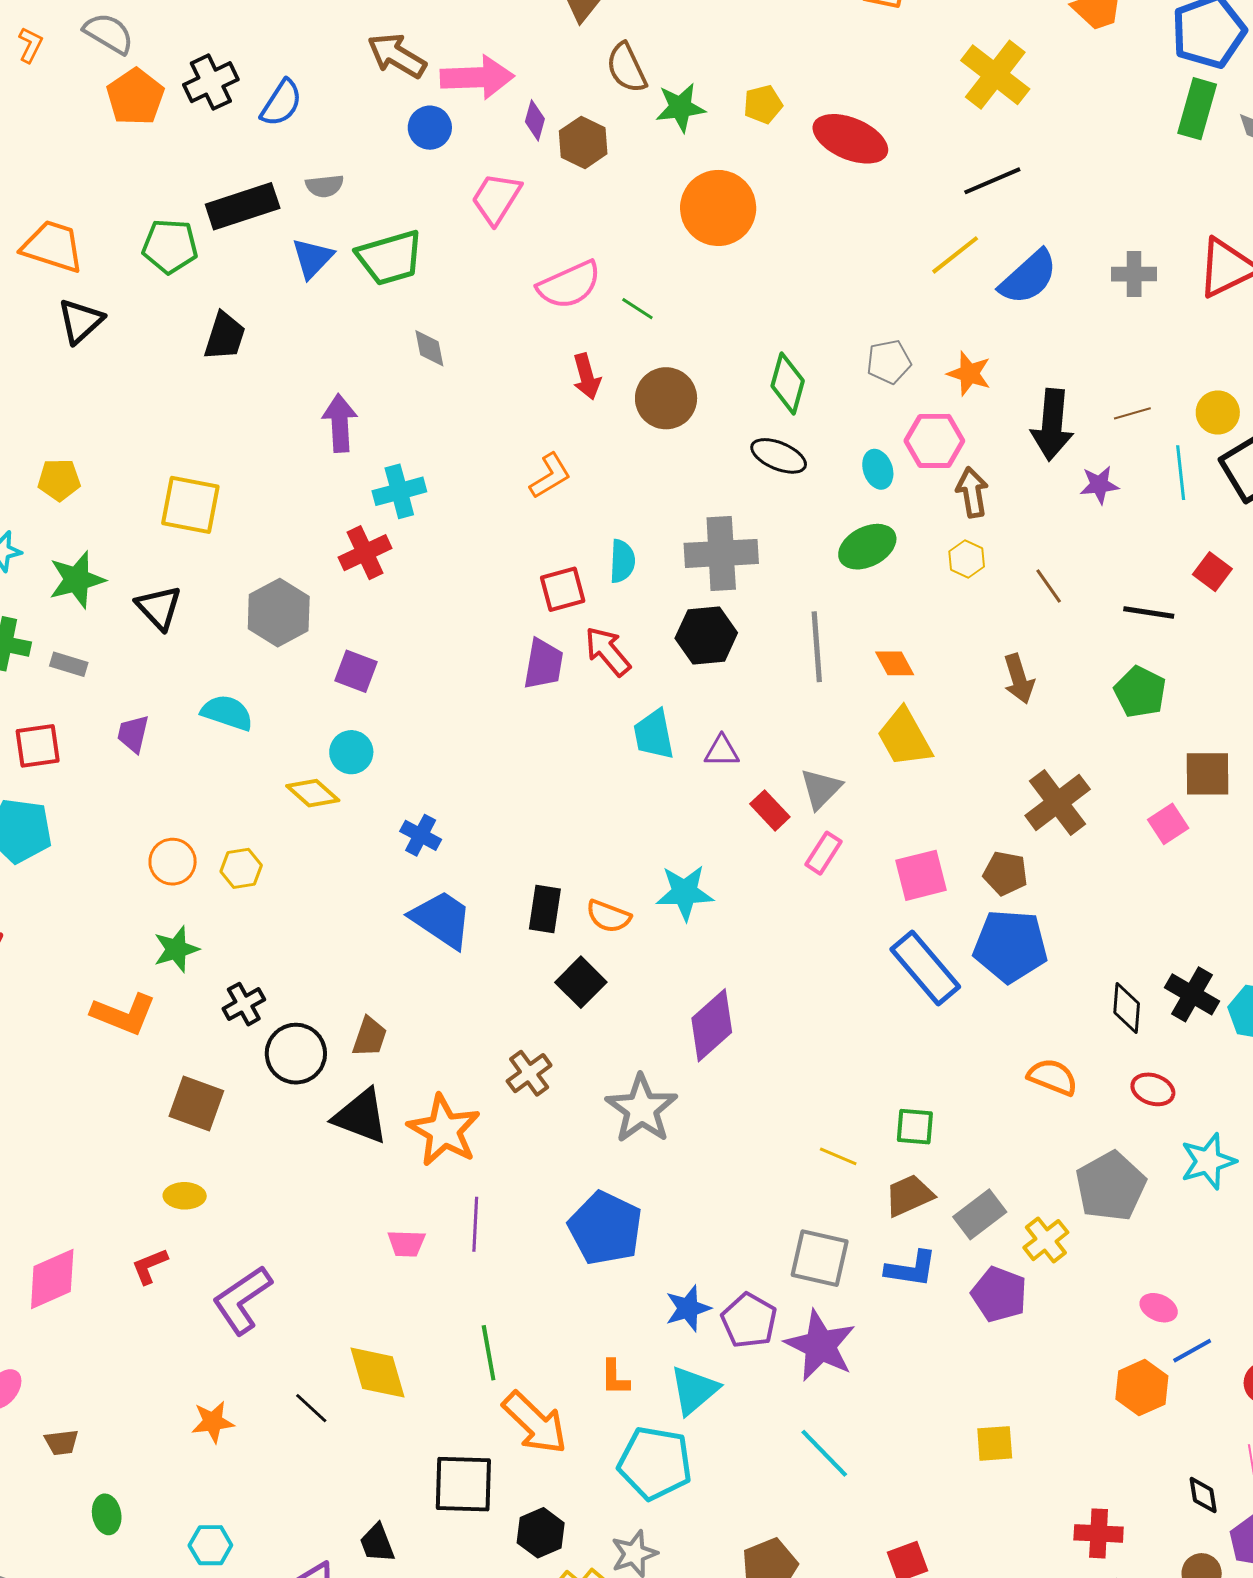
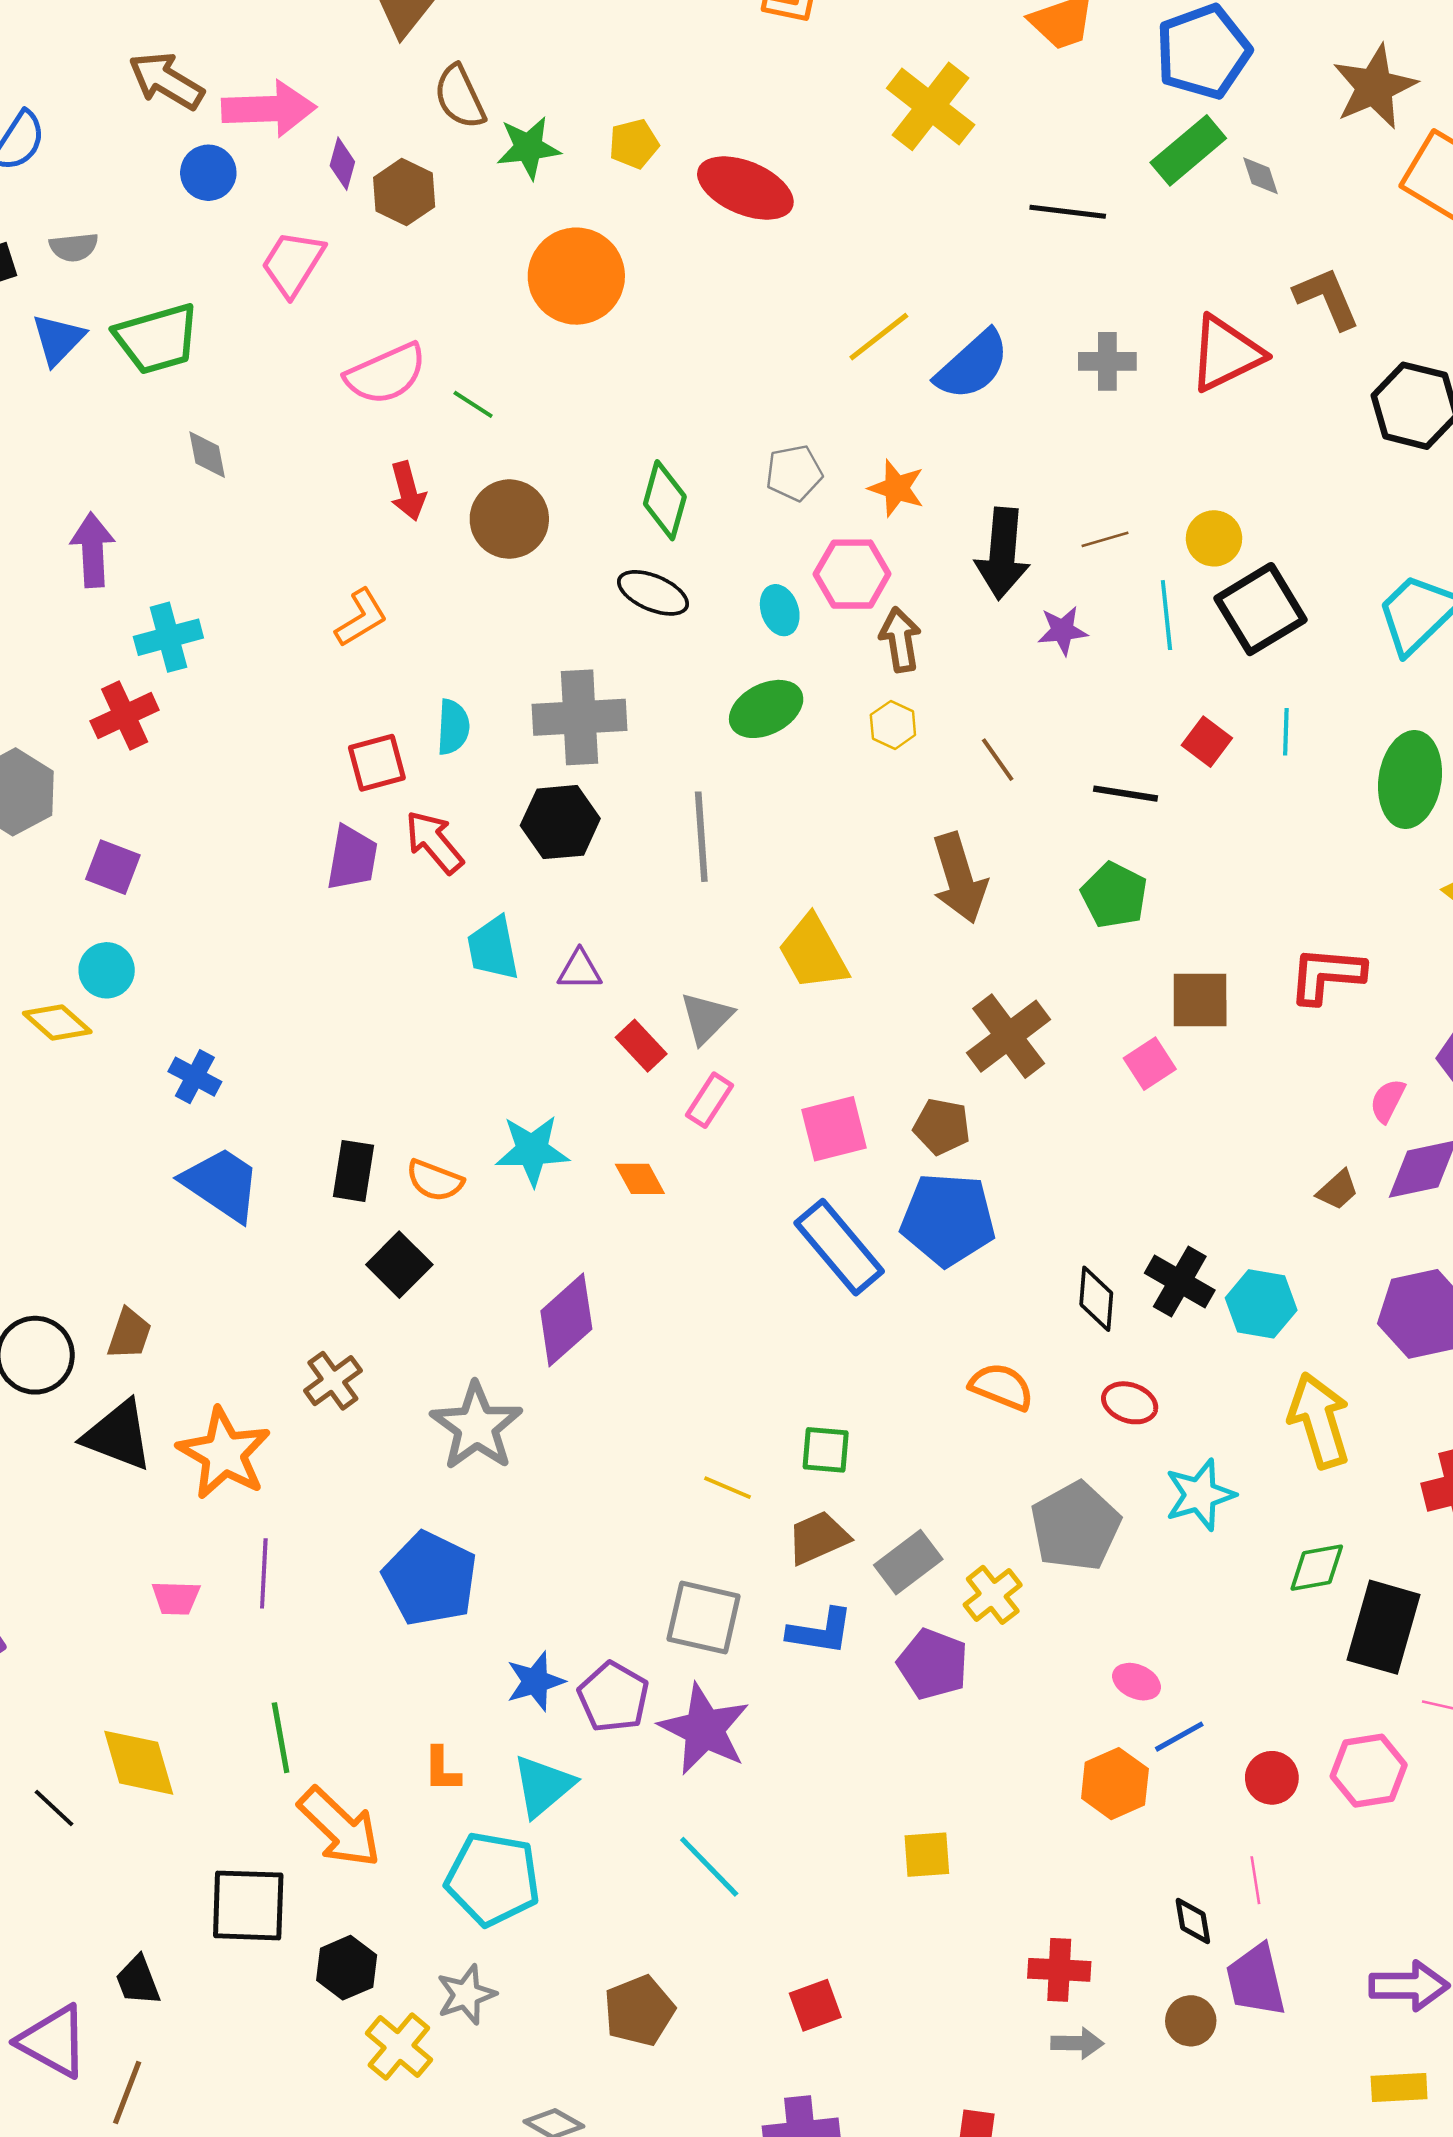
green rectangle: (1197, 109) -> (1188, 150), turned 34
black line: (992, 181) -> (1068, 212), moved, turned 30
orange diamond: (895, 663) -> (640, 1179), moved
brown arrow: (1019, 679) -> (959, 878), size x1.4

